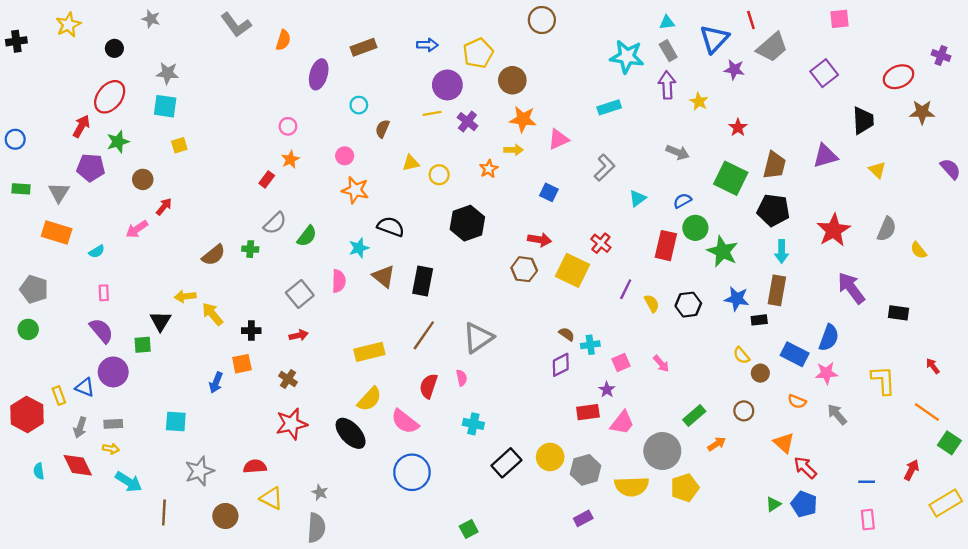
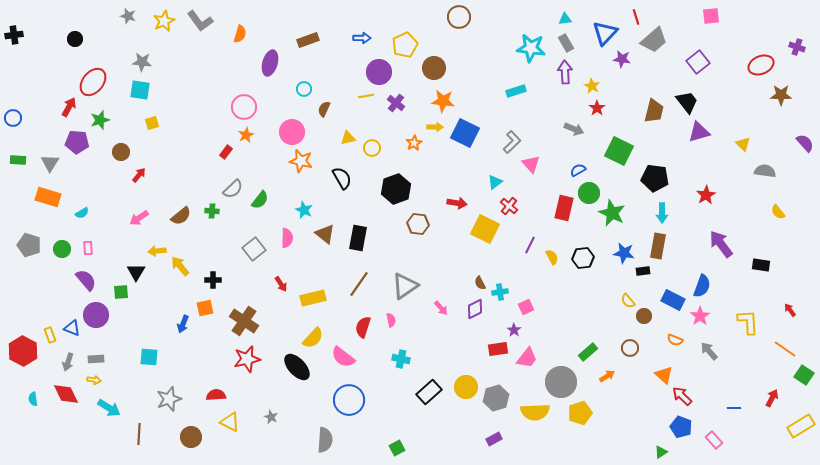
yellow star: (68, 25) -> (164, 21), moved
black circle: (114, 48) -> (75, 39), moved
black trapezoid: (863, 120) -> (687, 102), moved, turned -35
pink circle: (288, 126) -> (244, 107), size x1.6
red star: (738, 127) -> (597, 108), moved
pink triangle: (558, 139) -> (531, 164), moved, turned -48
pink circle: (345, 156) -> (292, 132), size x1.6
brown trapezoid: (775, 165) -> (654, 111), moved
blue square: (549, 192) -> (465, 133), moved, size x1.8
cyan triangle: (638, 198) -> (495, 182), moved
black semicircle: (391, 227) -> (342, 178), moved, turned 40
pink arrow: (137, 229) -> (139, 218), moved
gray semicircle: (887, 229) -> (765, 171), moved, turned -105
red star: (834, 230) -> (706, 195), size x0.7
cyan star: (359, 248) -> (304, 210), turned -30
brown hexagon: (524, 269) -> (418, 224), moved
green circle: (28, 329) -> (62, 249), moved
brown semicircle: (567, 334) -> (480, 283), turned -152
red arrow: (299, 335) -> (281, 284), moved, turned 70
pink arrow: (661, 364) -> (441, 308), moved
pink star: (826, 373) -> (700, 316), turned -30
brown cross: (288, 379) -> (244, 321), size x1.8
green triangle: (773, 504) -> (661, 452), moved
pink rectangle: (868, 520) -> (714, 440), moved, turned -36
gray semicircle: (316, 528) -> (325, 440), moved

